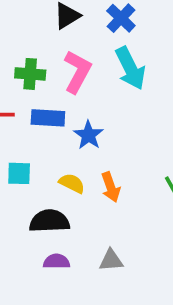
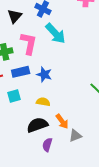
cyan square: (19, 173) -> (14, 96), moved
orange arrow: (111, 187) -> (62, 121), moved
purple semicircle: (56, 262) -> (47, 145), turned -56

